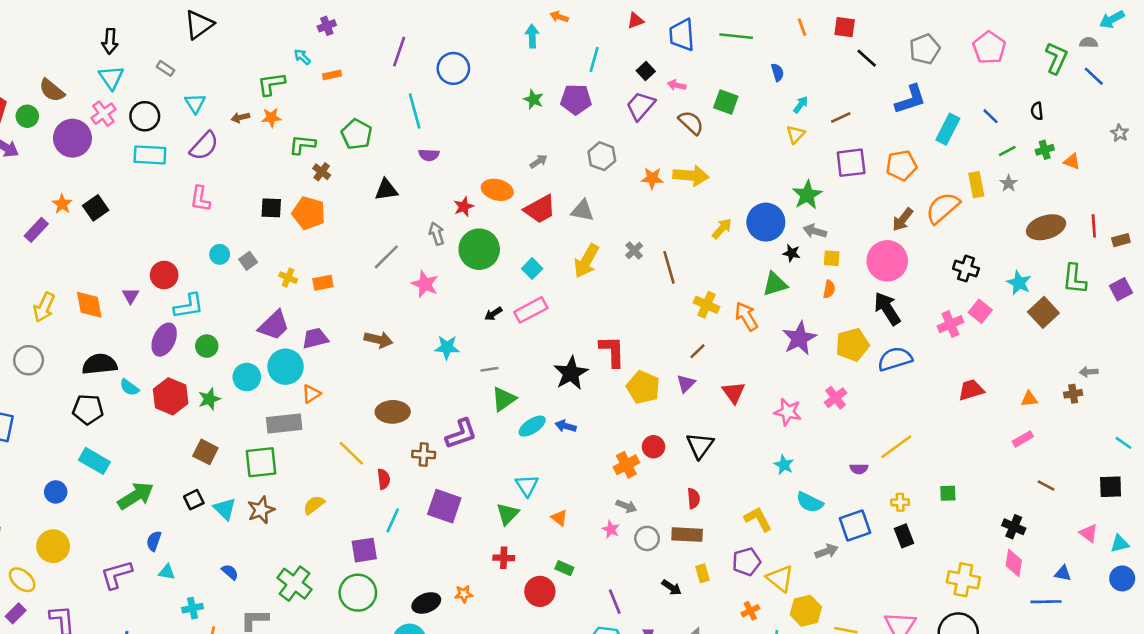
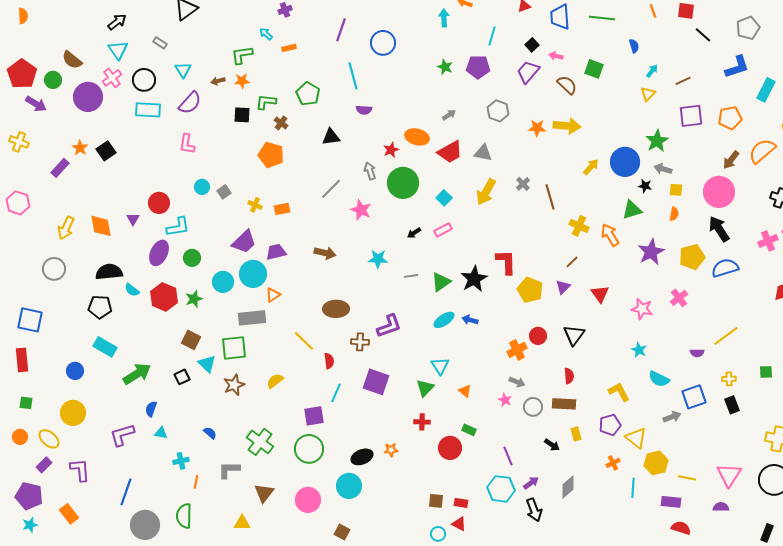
black arrow: (110, 41) -> (117, 22), turned -132
black square: (271, 208) -> (242, 115), moved
pink rectangle: (531, 310) -> (443, 230), size x0.7
green triangle: (504, 399) -> (441, 282), moved
cyan triangle: (225, 509) -> (207, 364), moved

